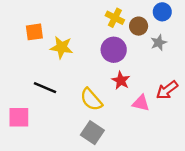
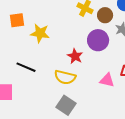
purple circle: (114, 50) -> (98, 40), moved
red star: (121, 81) -> (75, 56), moved
yellow semicircle: (91, 99) -> (65, 77), turned -35

